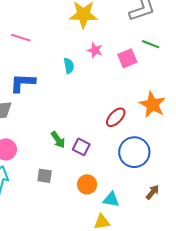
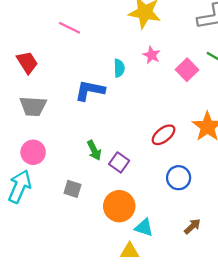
pink square: (127, 58) -> (187, 70), turned -30
blue L-shape: (23, 83) -> (90, 90), moved
blue circle: (134, 152) -> (179, 178), size x0.7
orange circle: (87, 184) -> (119, 206), size x1.4

